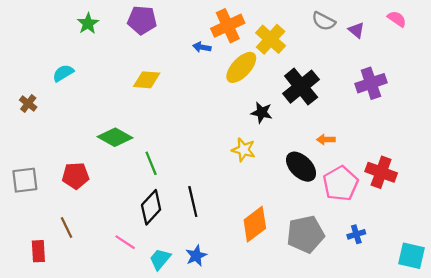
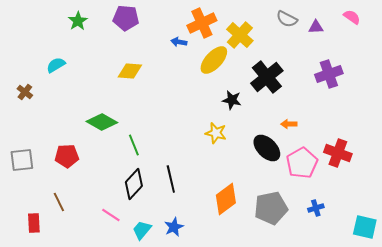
purple triangle: (356, 30) -> (316, 27), turned -42

